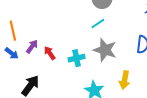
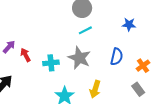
cyan line: (98, 23) -> (85, 30), moved

